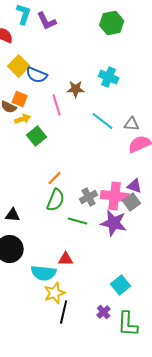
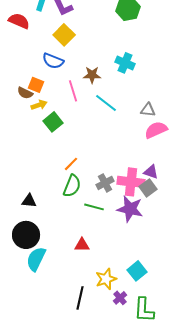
yellow square: (19, 66) -> (64, 35), moved
cyan line: (103, 121) -> (106, 103), moved
cyan semicircle: (44, 273) -> (36, 259), moved, turned 110
yellow star: (55, 293) -> (106, 279), moved

